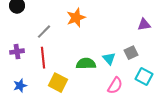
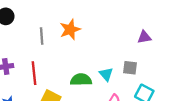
gray line: (44, 32) -> (42, 36), moved, turned -49
gray square: (131, 53) -> (130, 68), turned 32

